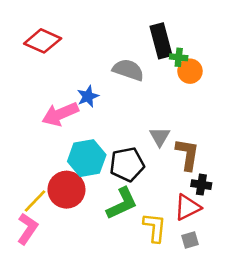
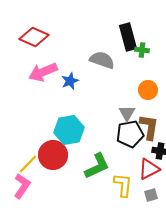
orange circle: (190, 71) -> (148, 90), moved
pink arrow: (60, 114) -> (43, 72), moved
black pentagon: (127, 164) -> (130, 134), moved

